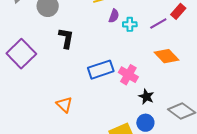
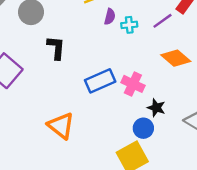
orange triangle: (64, 105) -> (61, 126), size x1.4
blue circle: (145, 123) -> (143, 128), moved

